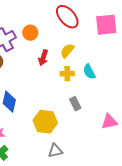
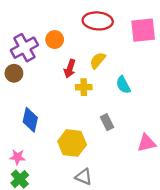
red ellipse: (67, 17) -> (98, 21), turned -45
yellow cross: (67, 74) -> (84, 87), moved
gray triangle: (55, 151) -> (84, 177), turned 35

